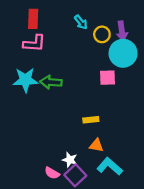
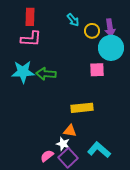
yellow rectangle: (91, 120) -> (82, 108), size x1.5
orange triangle: (96, 145) -> (70, 131), moved
pink semicircle: (52, 173) -> (47, 156), turned 112

